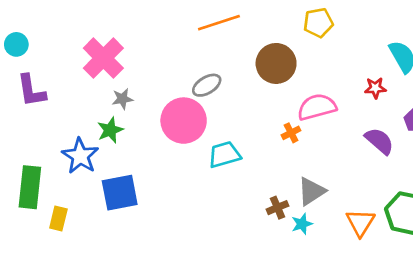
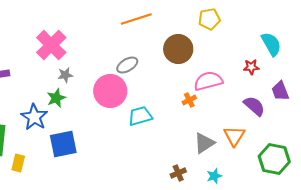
brown cross: (277, 208) -> (178, 173), moved
orange triangle: (360, 223) -> (234, 136), moved
cyan star: (302, 224) -> (214, 176), moved

